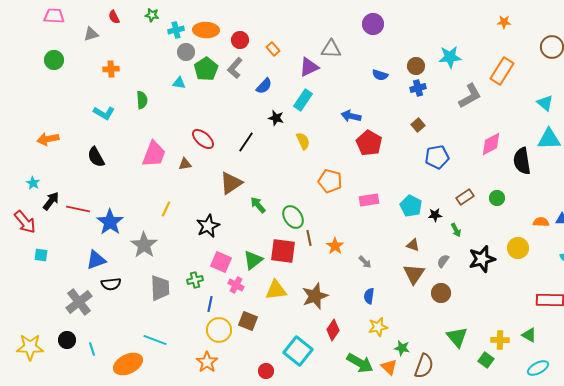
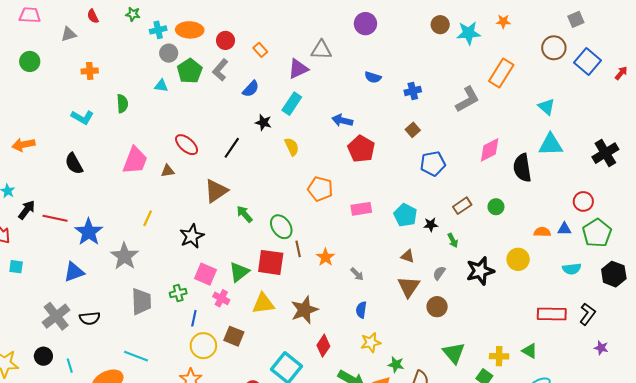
cyan star: (450, 57) -> (469, 33), moved
brown circle: (416, 66) -> (440, 25), moved
black semicircle: (111, 284) -> (90, 318), moved

